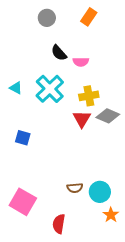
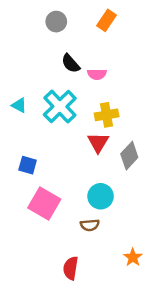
gray diamond: (108, 116) -> (129, 156), moved, turned -70
cyan circle: (100, 192) -> (101, 196), moved
pink square: (23, 202) -> (44, 203), moved

